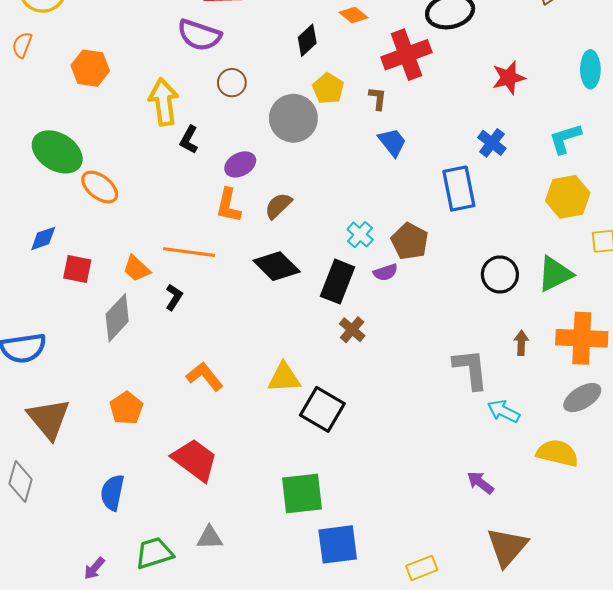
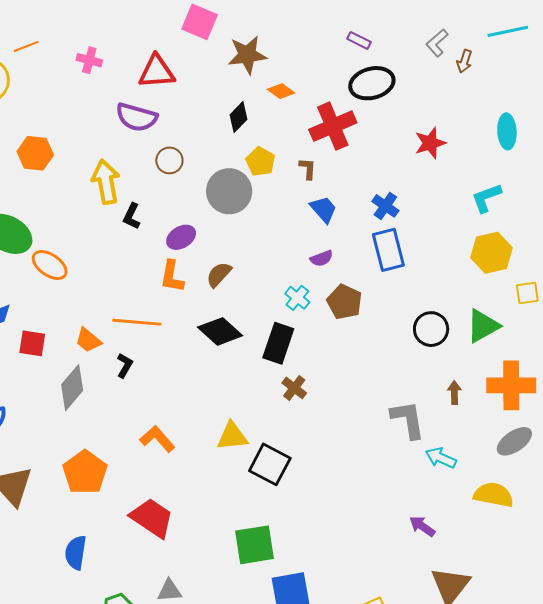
blue cross: (492, 143) -> (385, 206), moved
purple semicircle: (386, 272) -> (322, 258), moved
orange pentagon: (126, 408) -> (85, 472), size x1.4

